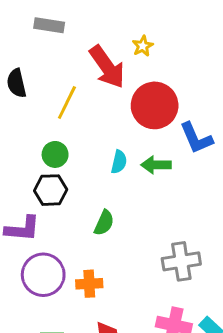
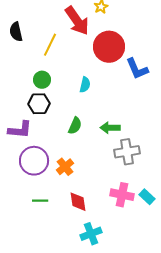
green arrow: (156, 165) -> (110, 128), moved
orange cross: (89, 284) -> (65, 167), turned -36

